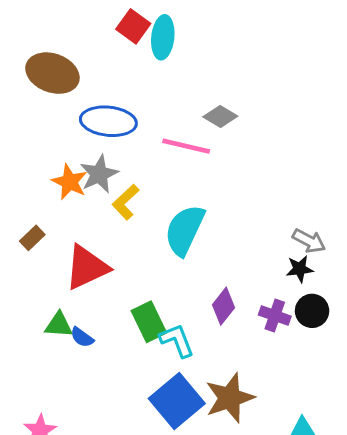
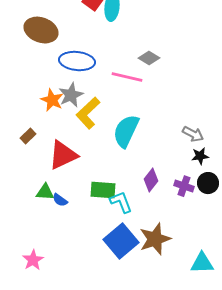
yellow L-shape: (126, 202) -> (88, 113), size x1.4
gray arrow: (309, 241) -> (193, 134), moved
green rectangle: (149, 322) -> (103, 190), turned -60

